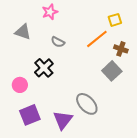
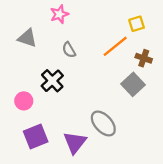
gray semicircle: (58, 42) -> (69, 50), turned 32

